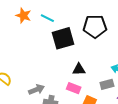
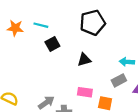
black square: (63, 38) -> (52, 44), moved, size x0.6
black triangle: (79, 69) -> (84, 60), moved

